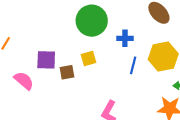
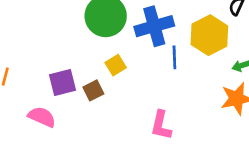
blue cross: (125, 38) -> (154, 26), size x1.8

